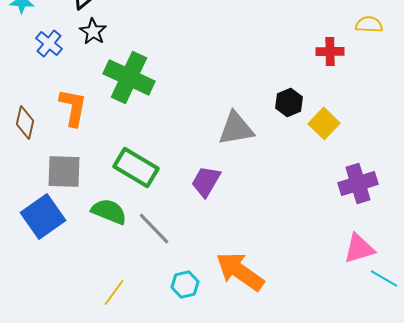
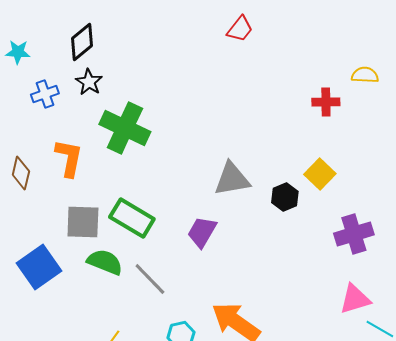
blue cross: (49, 43) -> (45, 94), turned 32
black hexagon: (289, 102) -> (285, 197), moved
gray square: (64, 171) -> (83, 222), moved

